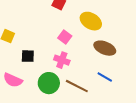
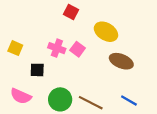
pink cross: (62, 60) -> (57, 48), moved
blue line: (105, 77) -> (129, 101), moved

